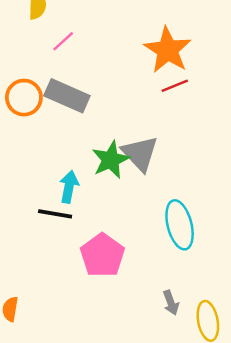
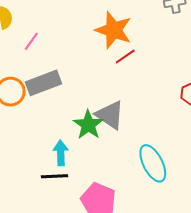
gray rectangle: (67, 96) -> (43, 83), turned -32

